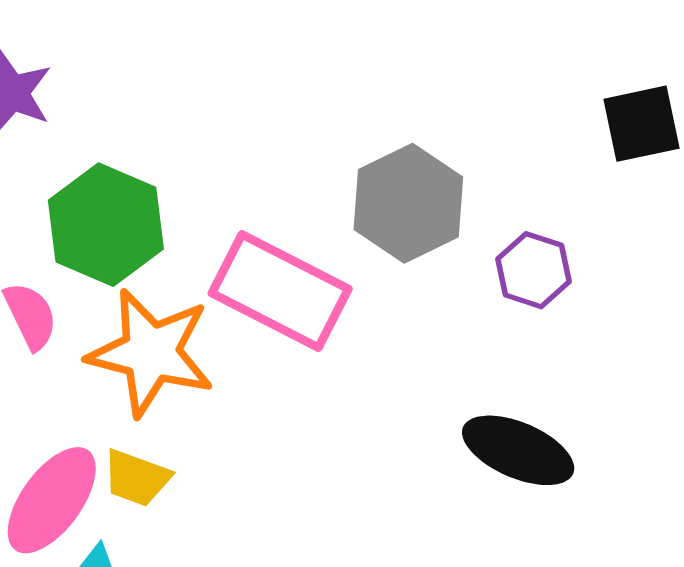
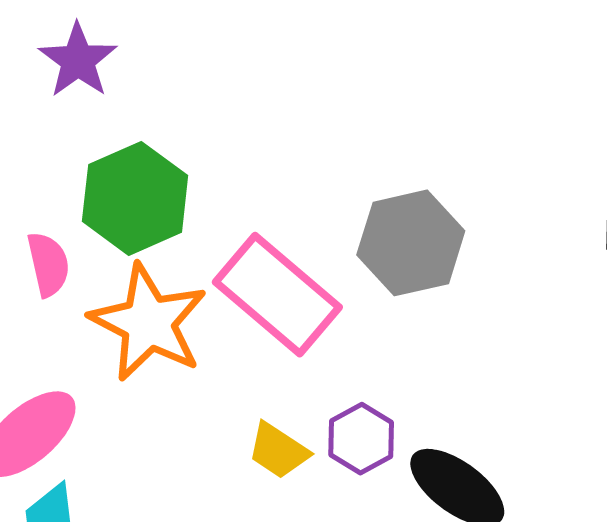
purple hexagon: (534, 270) -> (361, 439), moved
yellow trapezoid: (137, 478) -> (278, 451), moved

